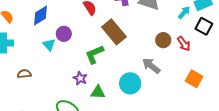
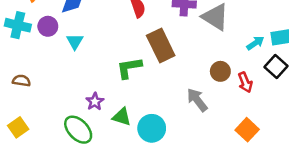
purple circle: (64, 34) -> (48, 26), moved
brown semicircle: (24, 74) -> (21, 81), moved
purple star: (80, 78) -> (95, 102), moved
cyan circle: (130, 83) -> (152, 128), moved

